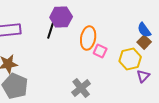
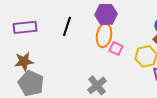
purple hexagon: (61, 17) -> (106, 14), moved

